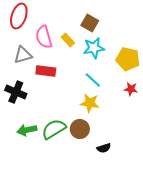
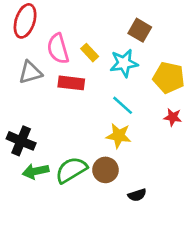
brown square: (90, 23) -> (140, 30), moved
red rectangle: (46, 71) -> (71, 83), moved
black cross: (16, 92) -> (21, 141), moved

